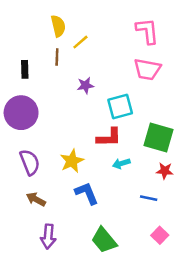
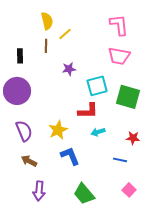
green square: (158, 137) -> (128, 97), moved

